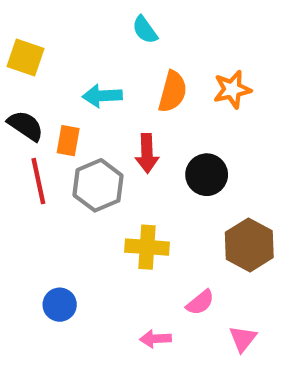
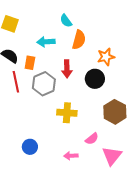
cyan semicircle: (145, 30) -> (66, 21), moved
orange star: (232, 89) -> (106, 57), moved
blue circle: (60, 305) -> (30, 147), moved
pink triangle: (243, 339) -> (112, 156), size x1.5

